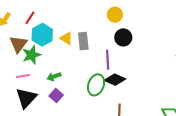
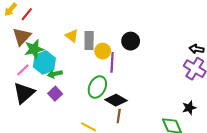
yellow circle: (115, 15) -> (103, 51), moved
red line: (30, 18) -> (27, 14), moved
cyan hexagon: (42, 35) -> (44, 63), moved
pink line: (23, 76) -> (23, 70), turned -40
black diamond: (115, 80) -> (116, 100), moved

